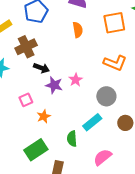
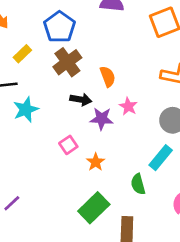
orange semicircle: (78, 30) -> (108, 77), moved
brown cross: (26, 47) -> (67, 62), moved

